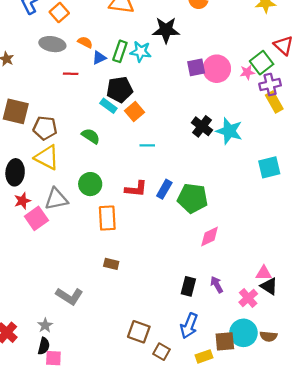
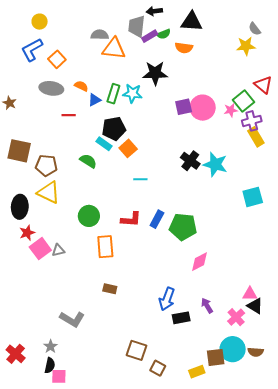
green semicircle: (91, 136) -> (88, 161), moved
gray triangle: (56, 199) -> (58, 250), moved, size x0.6
black rectangle: (188, 286) -> (181, 318), moved, turned 66
blue arrow: (189, 326) -> (167, 299), moved

